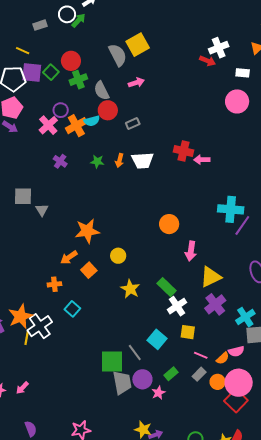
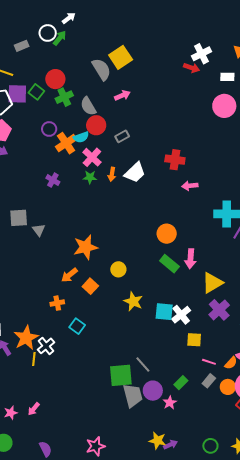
pink cross: (48, 125) -> (92, 157), moved
white trapezoid: (143, 160) -> (135, 172), turned -35
pink arrow: (202, 160) -> (190, 186), moved
green rectangle: (167, 287) -> (169, 264), moved
white cross: (40, 326) -> (46, 346), size x0.7
cyan square: (157, 339) -> (164, 312), moved, turned -30

